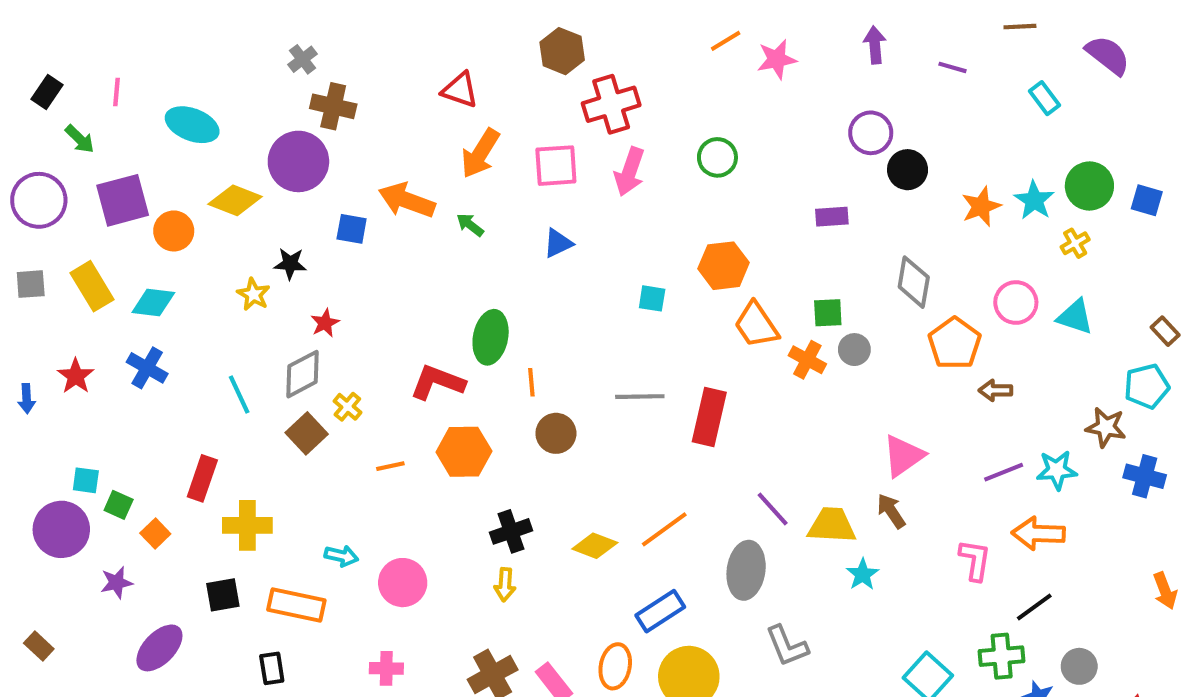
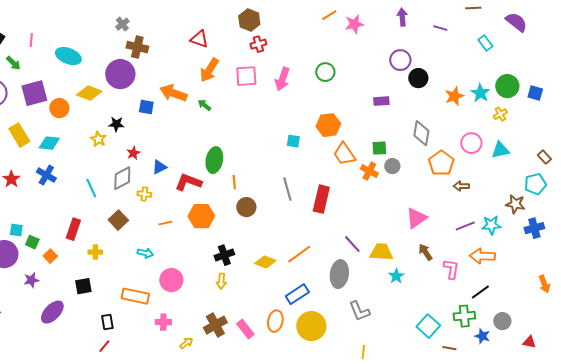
red cross: (611, 104) -> (258, 44), moved, size x0.6
blue triangle: (558, 243) -> (159, 167), moved
cyan triangle: (1075, 317) -> (500, 150), turned -30
gray line: (640, 397) -> (287, 189), turned 75
yellow cross: (347, 407) -> (144, 194), turned -32
brown square: (307, 433) -> (118, 220), moved
blue cross: (1145, 476) -> (534, 228), turned -30
brown arrow: (891, 511) -> (425, 252), moved
yellow cross: (247, 525) -> (95, 252), size x0.6
cyan arrow: (341, 556) -> (145, 253), moved
orange rectangle: (296, 605) -> (135, 296), moved

